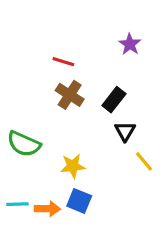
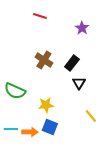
red line: (63, 62) -> (40, 16), moved
yellow line: (144, 161) -> (91, 116), moved

